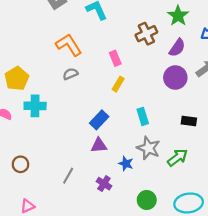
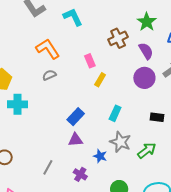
purple semicircle: (177, 48) -> (146, 51), turned -66
yellow rectangle: (118, 84) -> (100, 80), moved
cyan rectangle: (143, 116) -> (115, 113), turned 42

